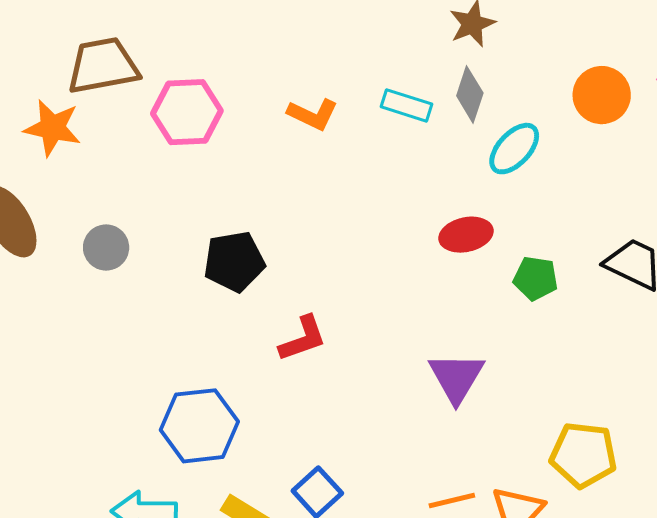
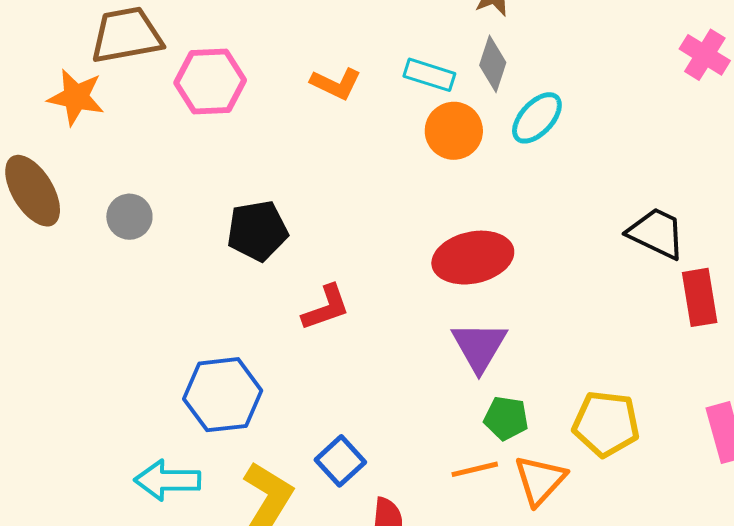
orange circle: (602, 95) -> (454, 131), moved
red ellipse: (466, 235) -> (473, 258), moved, size x1.5
green pentagon: (536, 278) -> (506, 418), moved

